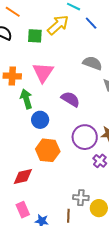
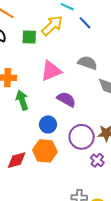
pink triangle: (43, 72) -> (51, 71), moved, turned 35
blue circle: (40, 120) -> (48, 124), moved
red diamond: (23, 176) -> (17, 160), moved

